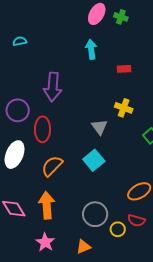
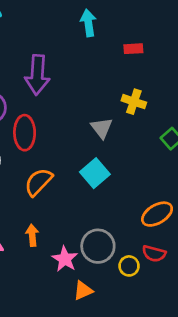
orange arrow: (47, 205) -> (32, 235), size x0.6
pink star: (45, 242) -> (65, 259), moved

